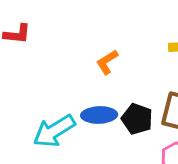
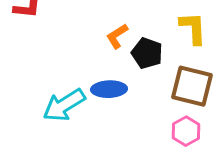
black pentagon: (137, 119) -> (147, 53), moved

